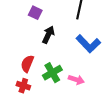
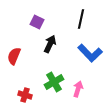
red semicircle: (27, 64) -> (14, 56), moved
pink arrow: (76, 80) -> (78, 89), turned -91

